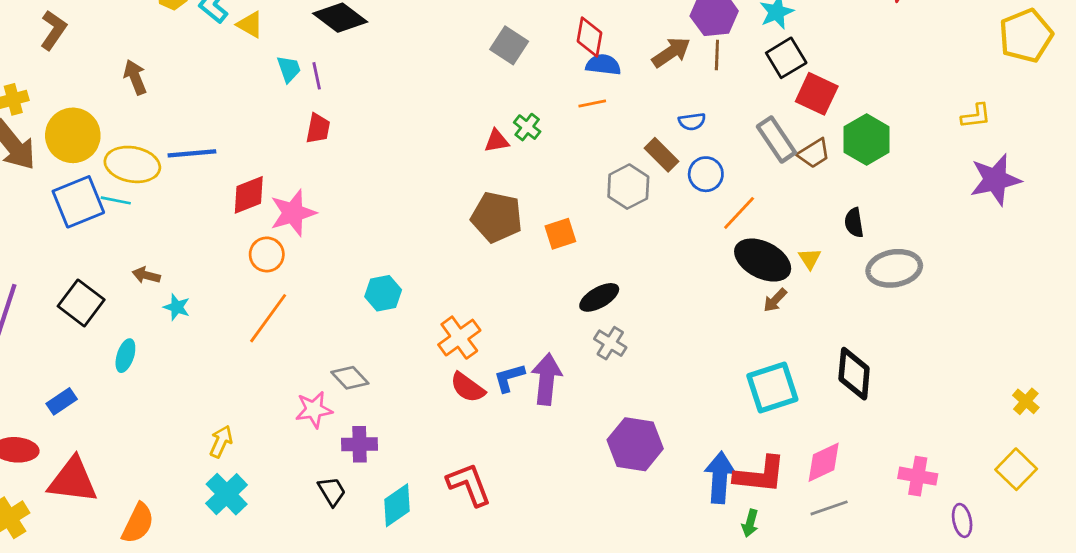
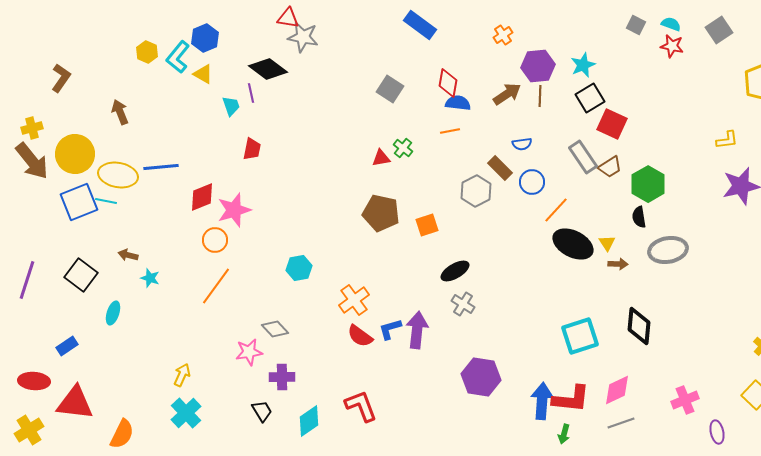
purple line: (317, 76) -> (251, 93), moved
green hexagon: (867, 140) -> (648, 184), moved
brown arrow: (775, 300) -> (618, 264), moved, turned -132
pink cross: (918, 476) -> (685, 400), turned -32

